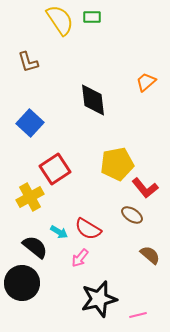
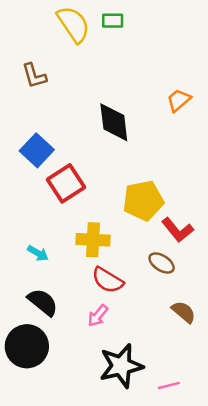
red square: (55, 169) -> (66, 183), moved
yellow cross: (30, 197) -> (93, 240), moved, turned 32
cyan arrow: (59, 232) -> (38, 253), moved

